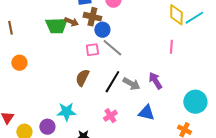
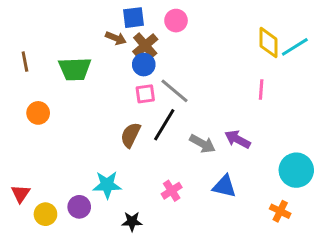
brown cross: (92, 17) -> (145, 45), turned 36
brown arrow: (71, 22) -> (116, 38), moved
green trapezoid: (56, 26) -> (75, 69), moved
blue circle: (102, 30) -> (144, 65), moved
purple arrow: (155, 81) -> (238, 139), turned -30
black line: (112, 82) -> (164, 125), moved

